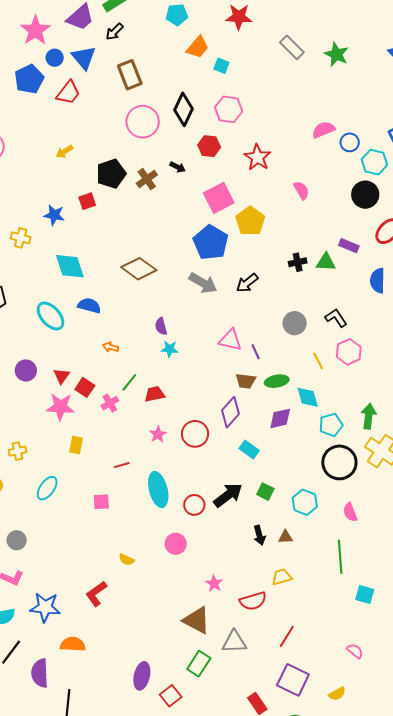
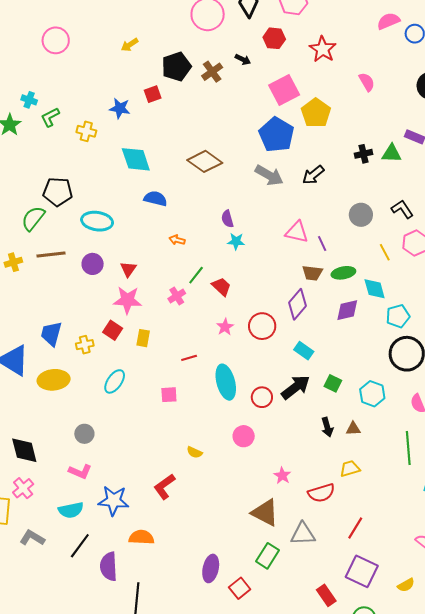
cyan ellipse: (51, 316) -> (97, 221), moved, turned -40
red square: (85, 387) -> (113, 330), moved
red trapezoid: (155, 394) -> (221, 287), turned 55
cyan rectangle: (249, 449) -> (304, 351), moved

